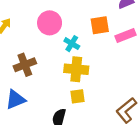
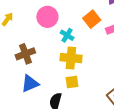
orange square: (100, 25) -> (92, 19), turned -30
blue triangle: (15, 100) -> (30, 84), moved

